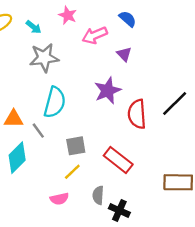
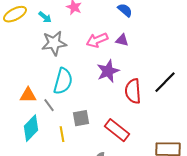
pink arrow: (95, 35) -> (97, 40), moved
purple triangle: (124, 54) -> (122, 40), turned -32
yellow line: (72, 172) -> (62, 134), moved, turned -56

